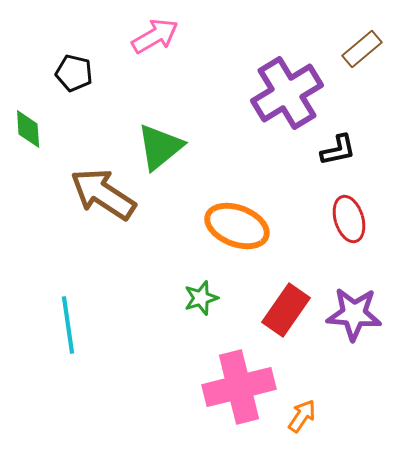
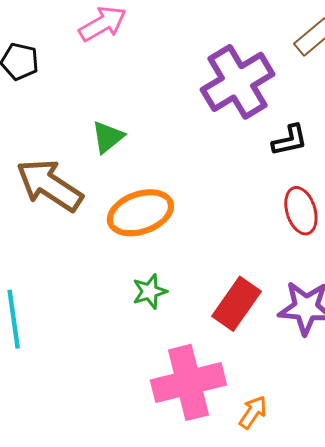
green triangle: (160, 147) -> (108, 137), size x0.7
orange ellipse: (237, 226) -> (140, 213), moved, turned -40

